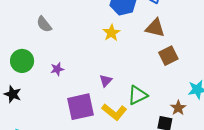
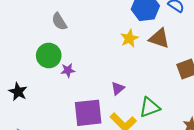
brown triangle: (155, 28) -> (159, 38), moved
green circle: (22, 61) -> (49, 56), moved

